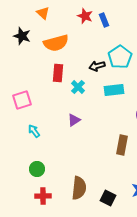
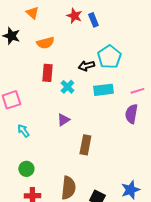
orange semicircle: (56, 43) -> (45, 43), size x0.7
brown rectangle: (122, 145) -> (85, 145), moved

